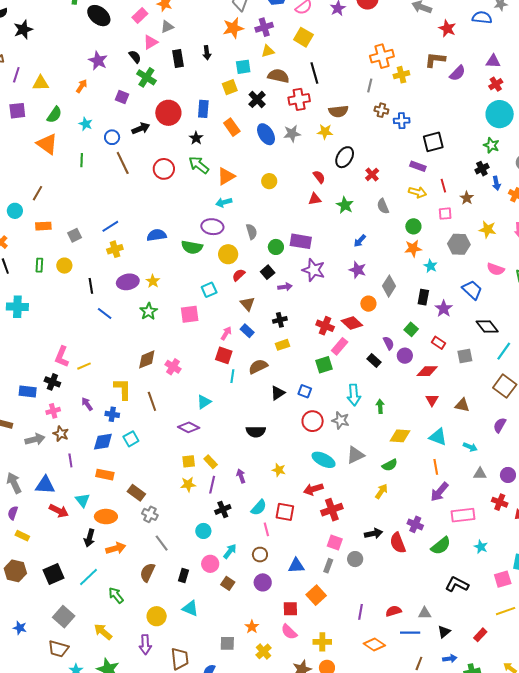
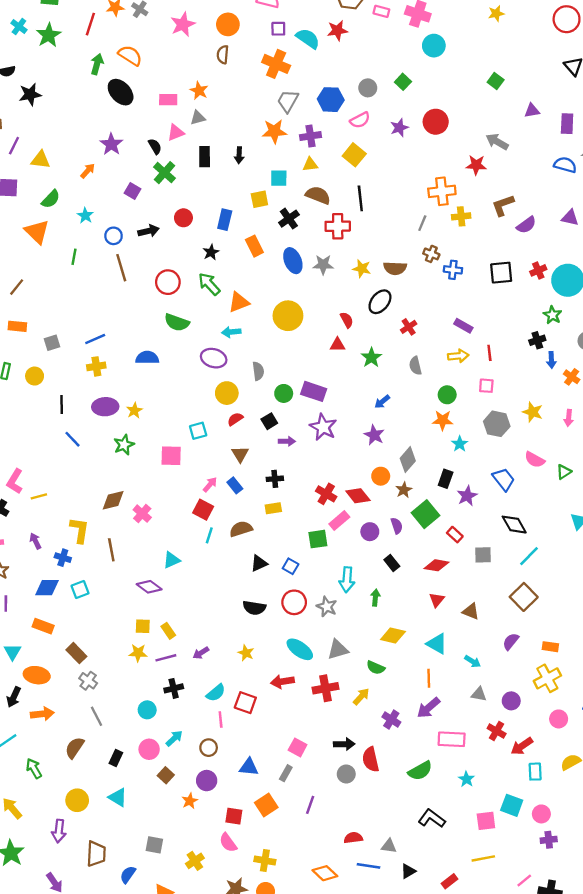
pink rectangle: (140, 15) -> (168, 100), turned 35
red star: (447, 28) -> (476, 165), moved, turned -30
brown L-shape: (435, 60) -> (503, 205), turned -35
red cross: (496, 84) -> (538, 270), moved
brown semicircle: (338, 111) -> (395, 268), moved
red circle: (168, 113) -> (183, 218), size x0.6
black square: (433, 142) -> (501, 273), moved
yellow circle: (269, 181) -> (288, 316), size x1.6
yellow arrow: (418, 192) -> (458, 356), turned -30
brown star: (467, 198) -> (404, 490), moved
green semicircle: (192, 247) -> (177, 322), moved
green square: (411, 329) -> (426, 514), size x1.6
purple circle: (405, 356) -> (370, 532), moved
black rectangle: (374, 360) -> (392, 563), moved
black semicircle: (256, 432) -> (254, 608), moved
green semicircle: (390, 465) -> (376, 668), turned 42
purple arrow: (241, 476) -> (201, 653), turned -112
purple line: (212, 485) -> (166, 658), turned 54
red cross: (332, 510) -> (325, 688), moved
purple cross: (415, 524) -> (391, 719), moved
gray circle: (355, 559) -> (346, 774), moved
purple line: (361, 612) -> (310, 805), moved
orange star: (252, 627) -> (190, 801), moved

